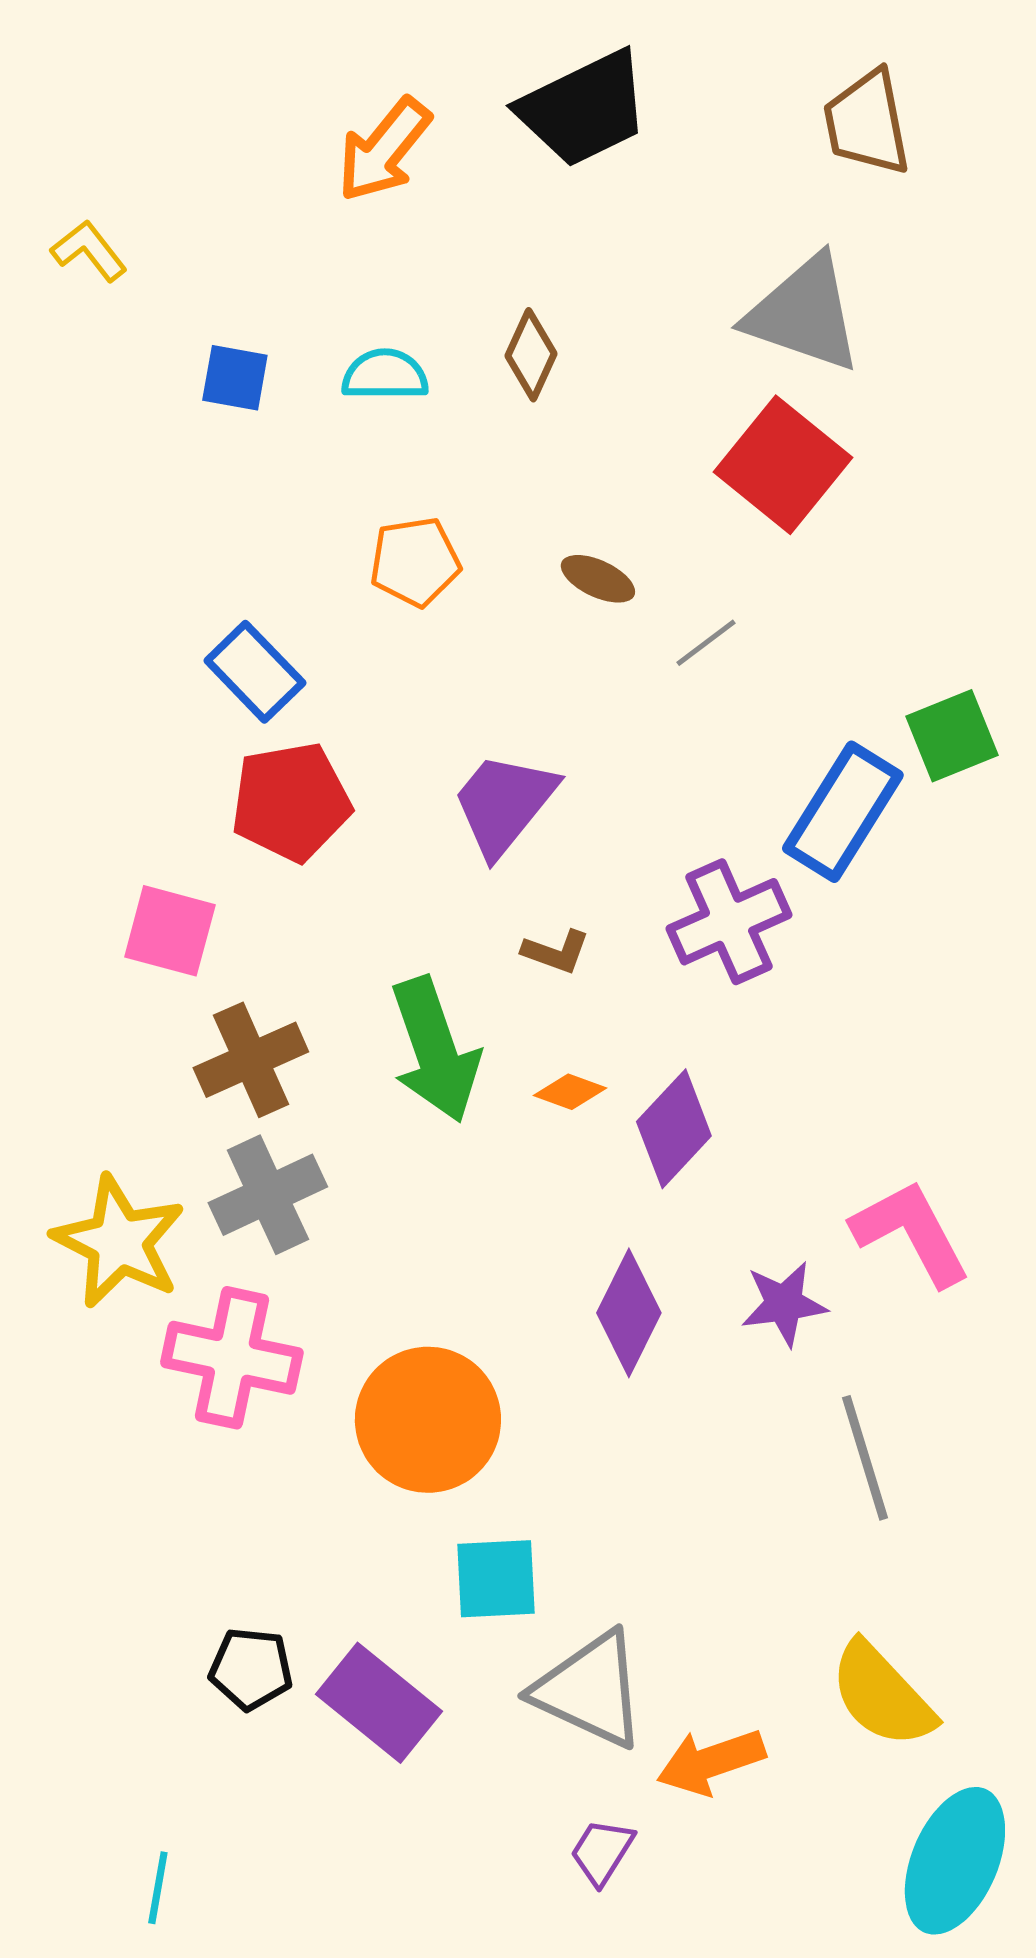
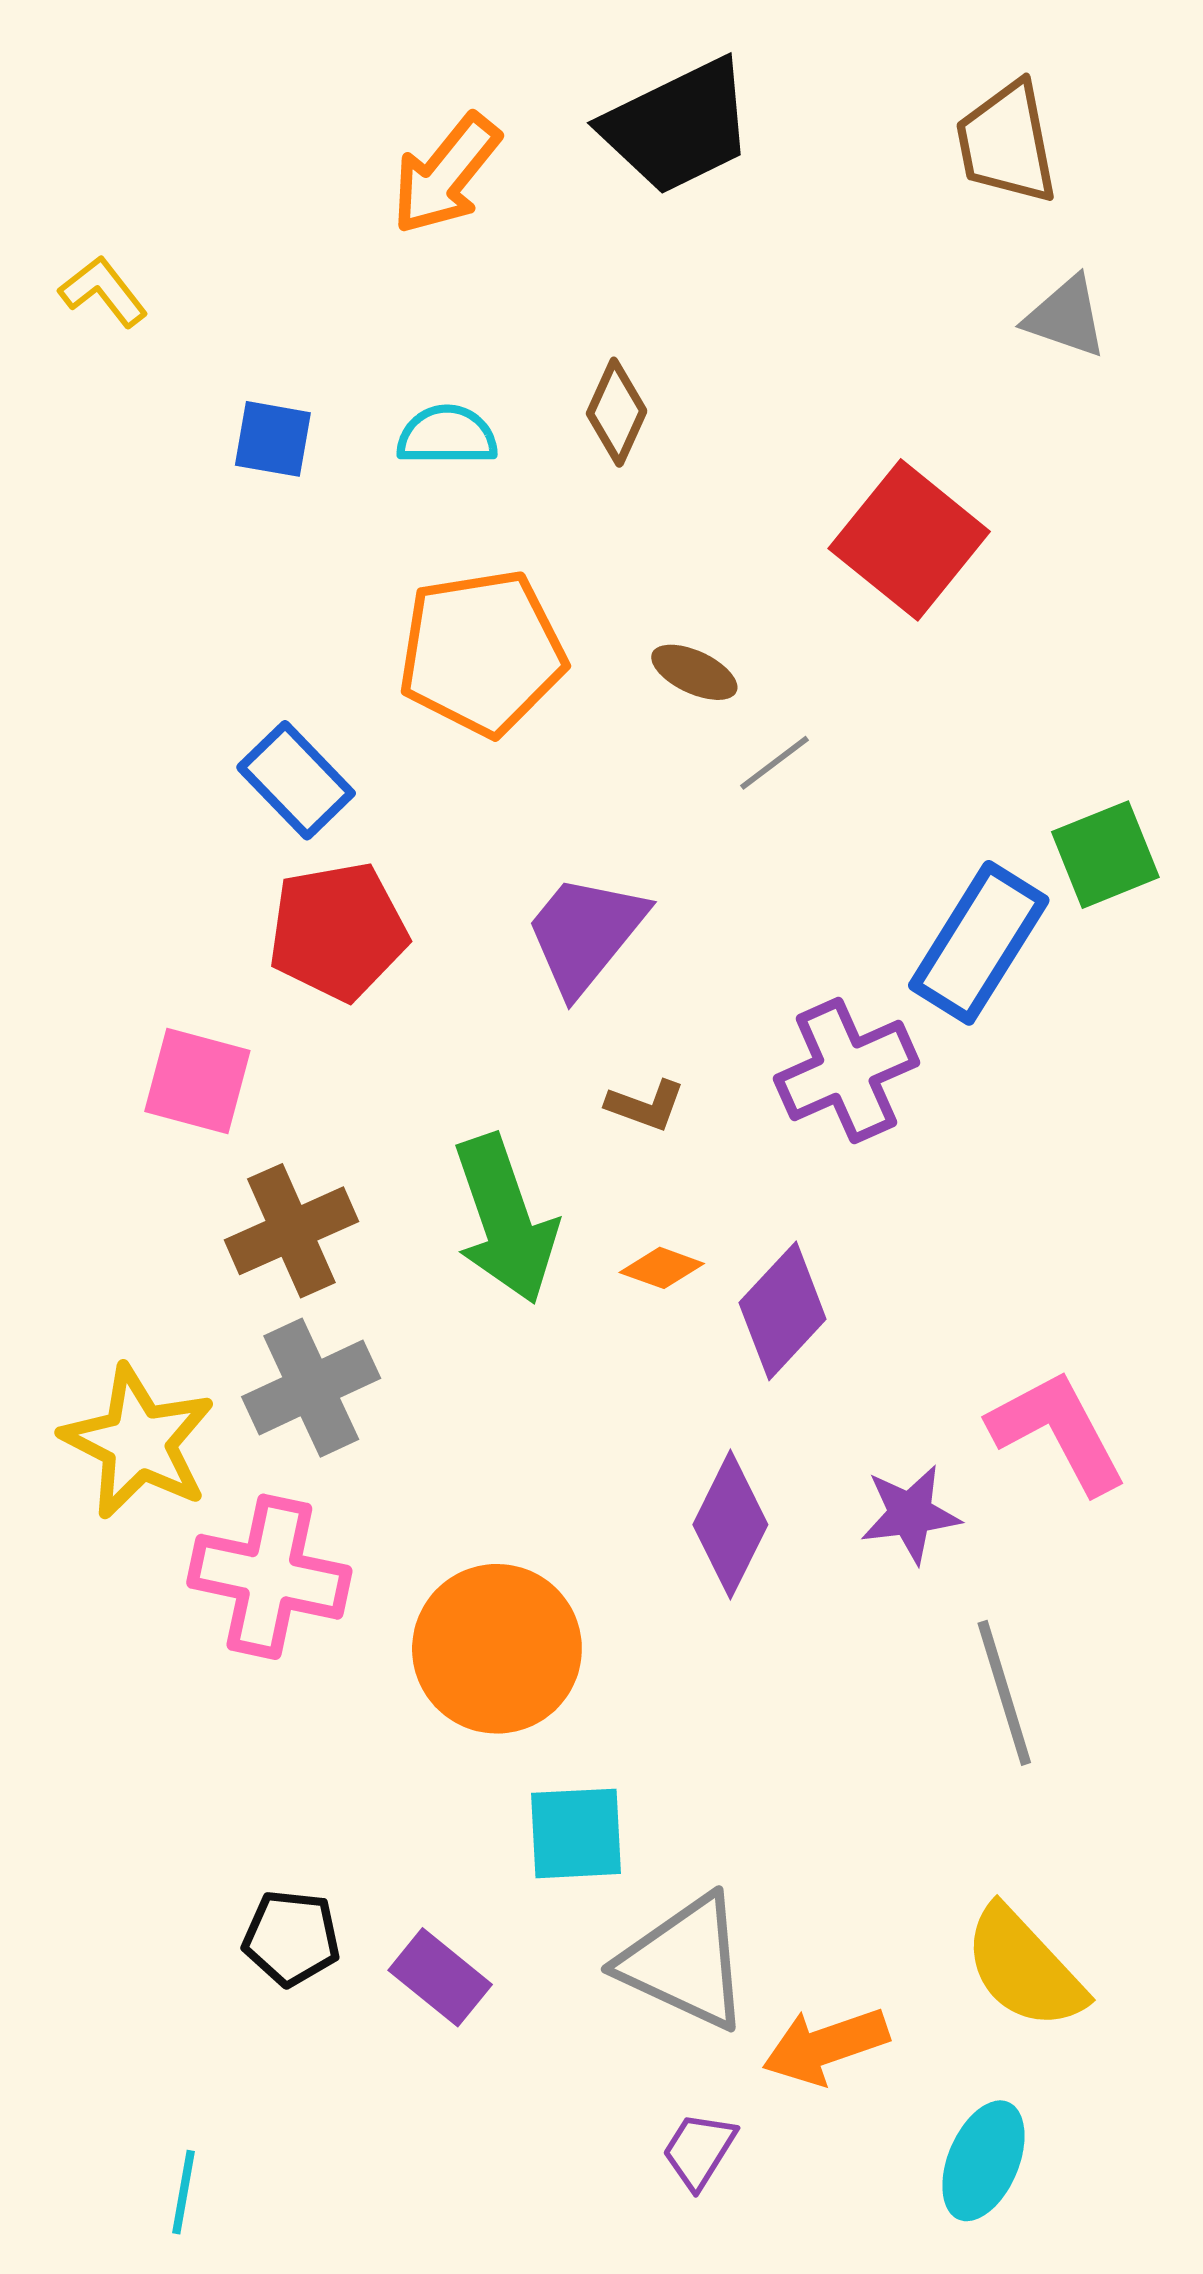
gray triangle: (804, 314) -> (1066, 317), moved, size x0.6
orange pentagon: (415, 562) -> (482, 653), size x1.6
gray line: (706, 643) -> (774, 763), moved
purple rectangle: (379, 1703) -> (440, 1977), size x0.7
cyan ellipse: (955, 1861) -> (983, 2161), moved, size x0.7

